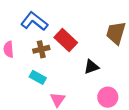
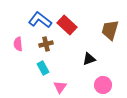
red rectangle: (66, 40) -> (67, 25), moved
cyan rectangle: (38, 77) -> (43, 68), turned 32

